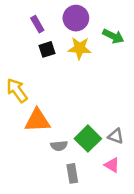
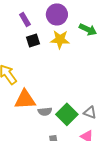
gray semicircle: (59, 146) -> (45, 111), moved

